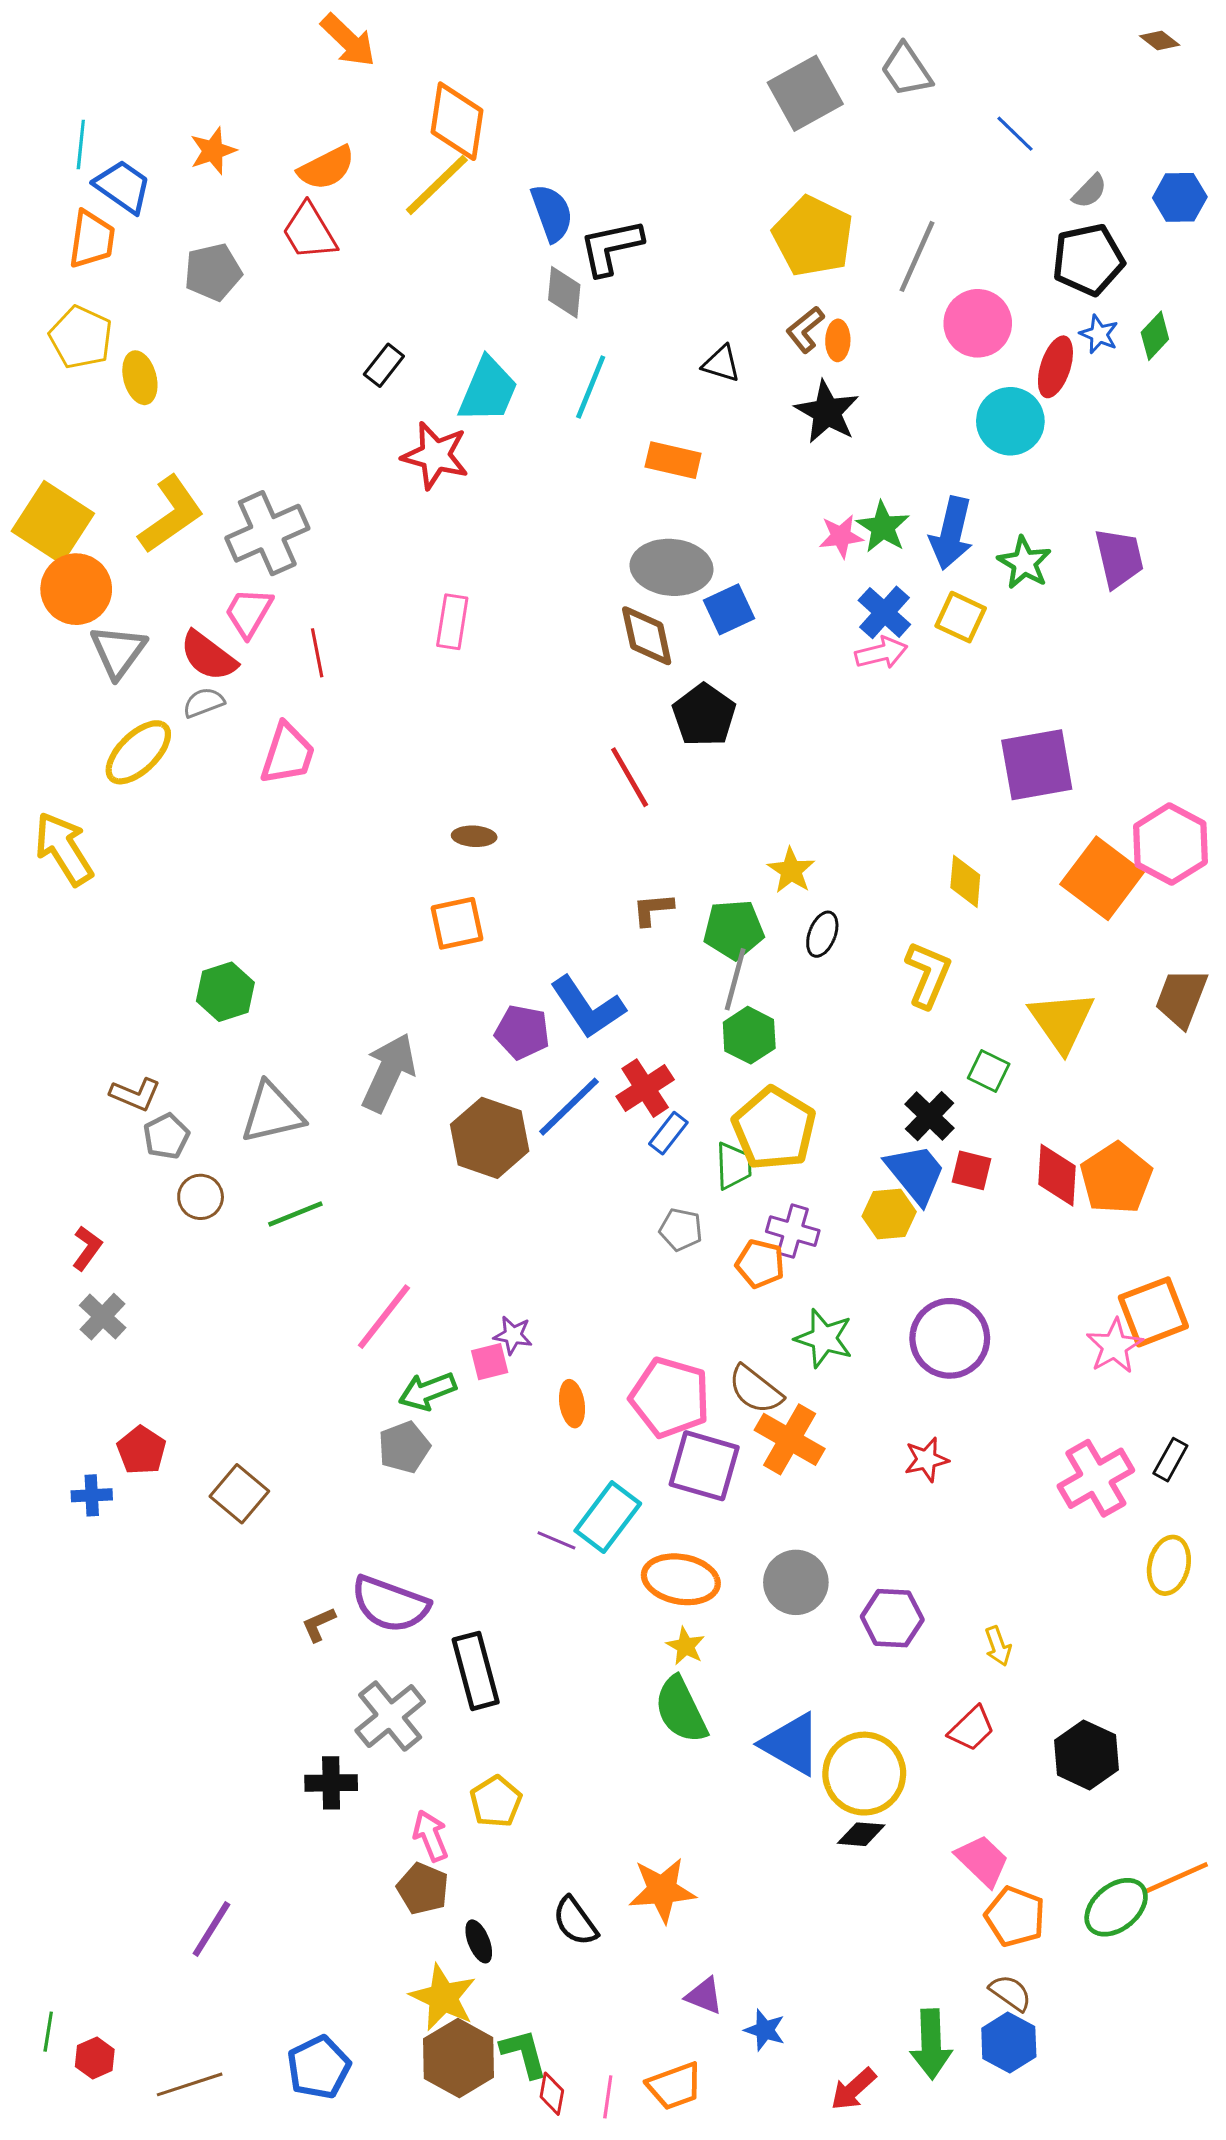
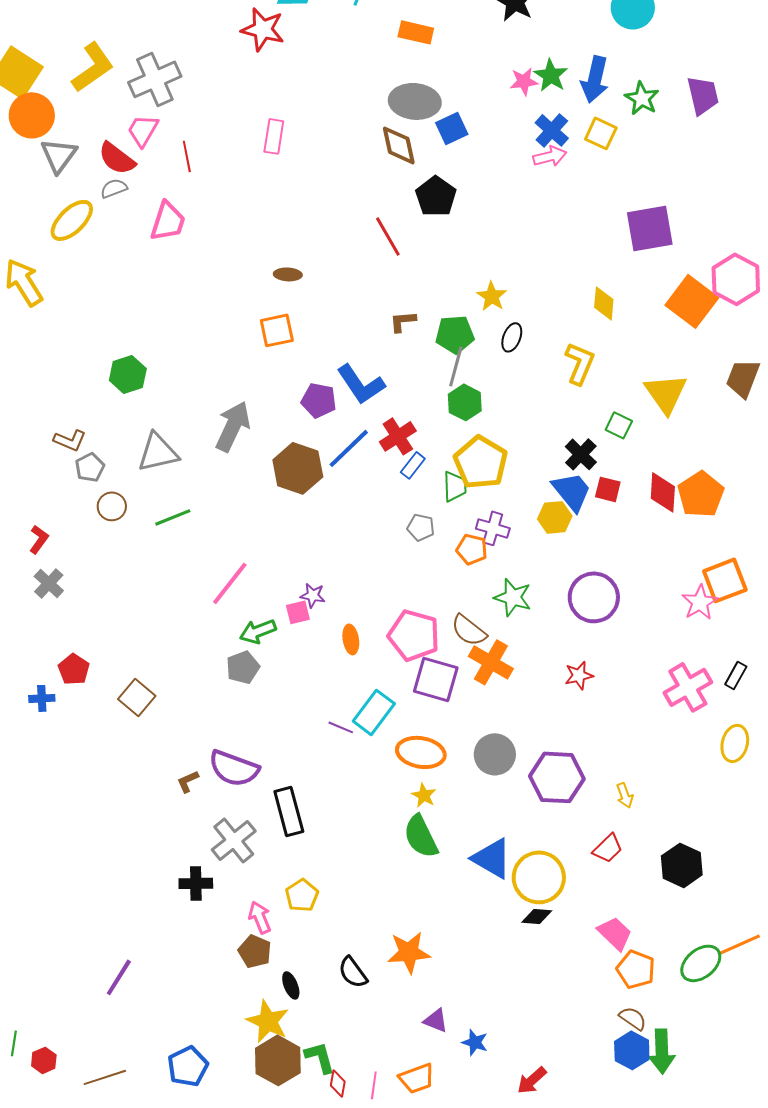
purple hexagon: (892, 1618) -> (557, 777), size x1.4
green arrow: (931, 2044) -> (662, 1051), moved

